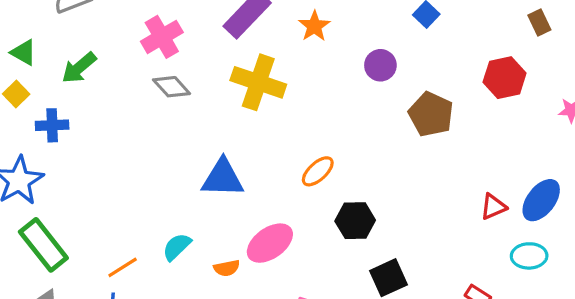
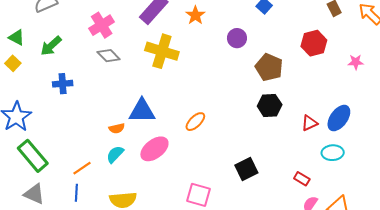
blue cross: (52, 125) -> (63, 84), moved
orange ellipse: (318, 171) -> (195, 122), moved
black hexagon: (355, 221) -> (270, 105), moved
pink ellipse: (270, 243) -> (154, 149), moved
orange semicircle: (227, 268) -> (117, 128), moved

